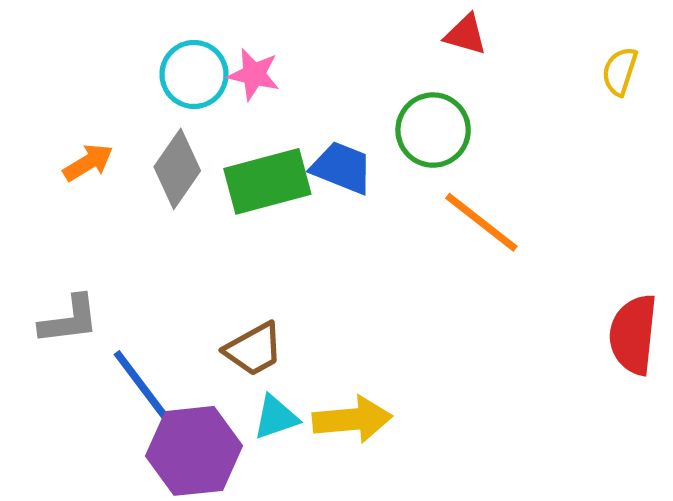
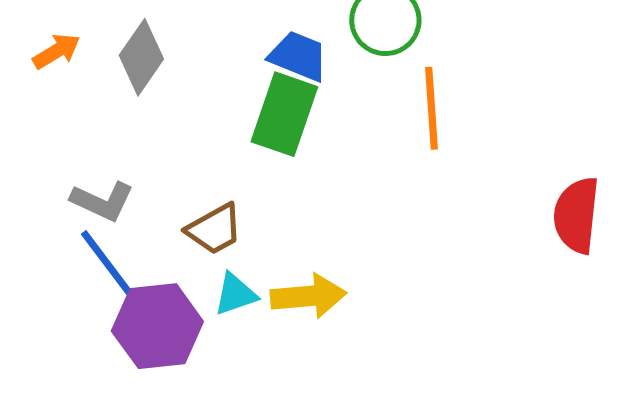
green rectangle: (267, 181) -> (284, 114), moved, turned -56
orange line: (481, 222) -> (431, 108), turned 48
gray L-shape: (69, 320) -> (102, 201), moved, turned 32

